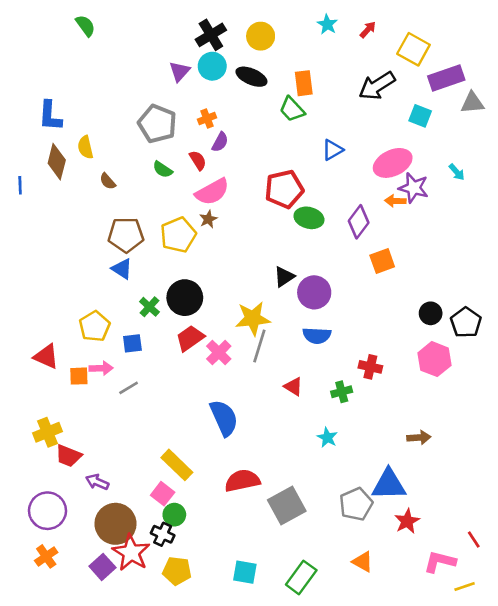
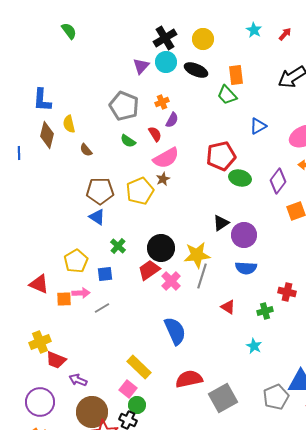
black circle: (185, 298) -> (161, 248), moved

